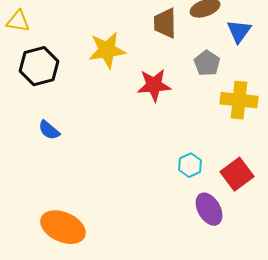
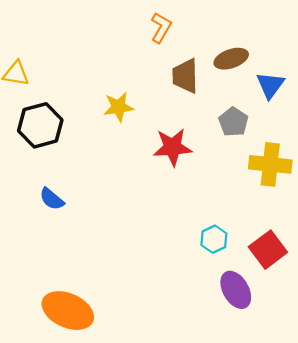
yellow star: (107, 50) -> (118, 107), size x0.7

